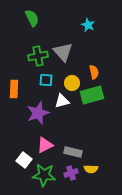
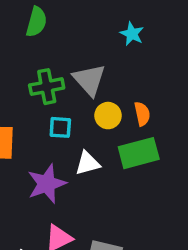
green semicircle: (32, 18) -> (36, 22), turned 42
yellow circle: (72, 83) -> (108, 116), moved

